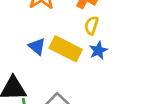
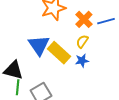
blue triangle: (37, 47) -> (39, 45), size x1.6

